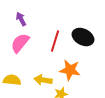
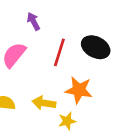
purple arrow: (21, 19) -> (33, 21), moved

